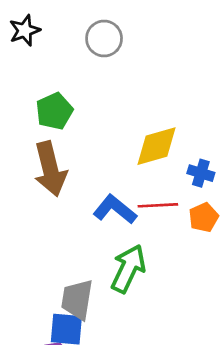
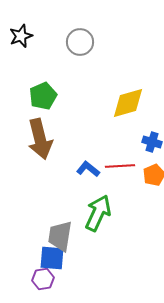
yellow diamond: (157, 146) -> (128, 103), moved
blue L-shape: (115, 209) -> (88, 169), size x0.7

